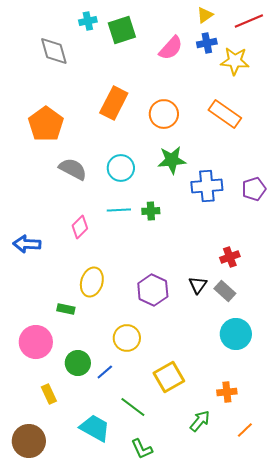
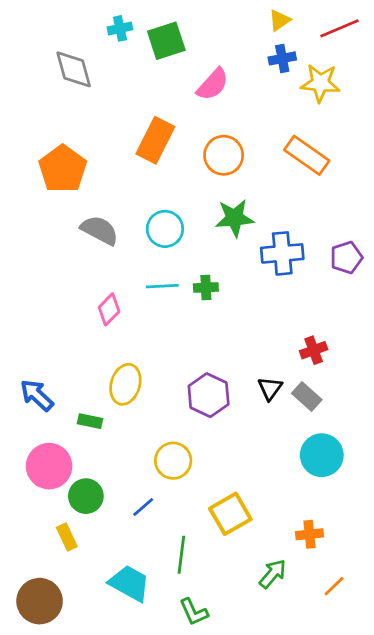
pink semicircle: (171, 48) -> (213, 84), moved
blue arrow: (27, 244) -> (37, 395), moved, turned 40
green circle: (78, 363) -> (86, 496), moved
green line: (133, 407) -> (181, 555), turned 60

